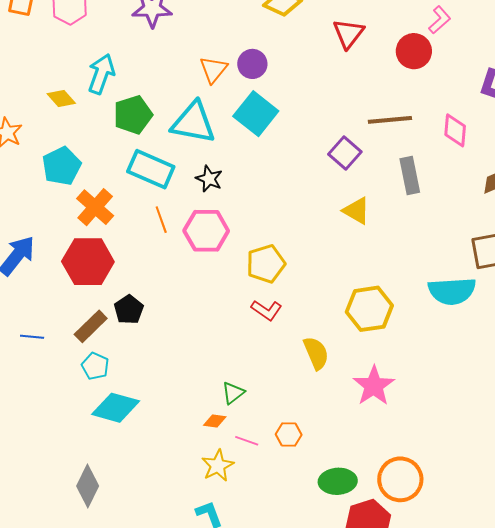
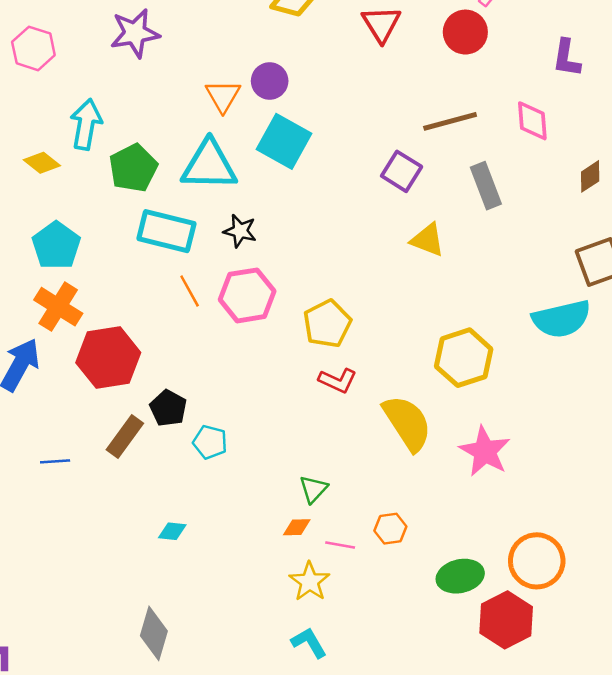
orange cross: (95, 207) -> (58, 307), moved
yellow semicircle: (316, 353) -> (407, 423), size x1.4
cyan pentagon: (95, 366) -> (210, 442), moved
cyan diamond: (116, 408) -> (172, 531), size x0.5

